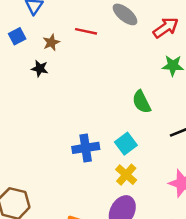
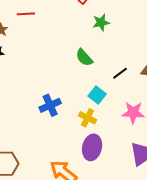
cyan square: (126, 144) -> (97, 95), moved

